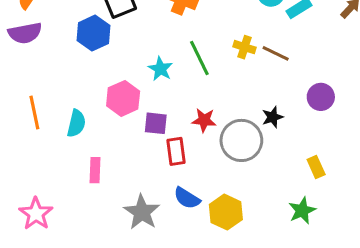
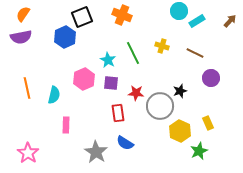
brown line: (276, 53) -> (195, 53), moved
purple square: (156, 123) -> (111, 83), moved
yellow hexagon: (226, 212) -> (180, 131), moved

